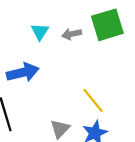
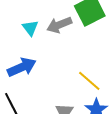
gray arrow: (72, 34) -> (59, 25), size x1.4

